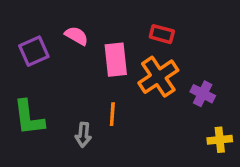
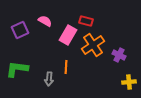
red rectangle: (162, 34) -> (86, 21), moved
pink rectangle: (116, 60) -> (68, 35), turned 36
green L-shape: (29, 118) -> (17, 69), turned 105

